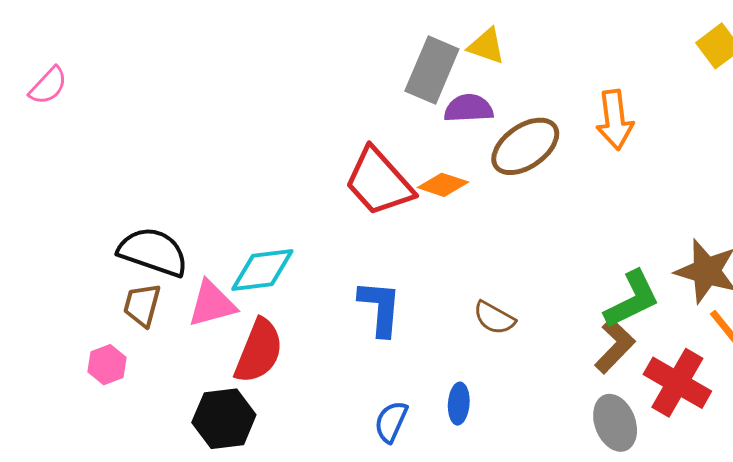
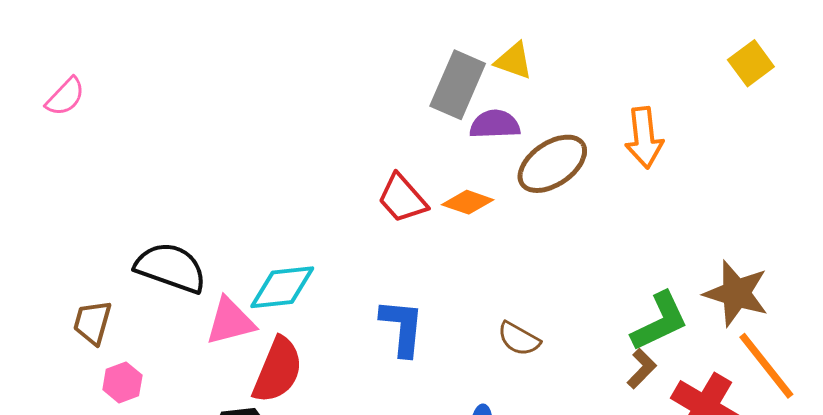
red trapezoid: (379, 182) -> (402, 199), size x0.7
brown trapezoid: (142, 305) -> (92, 322), moved
brown L-shape: (615, 346) -> (642, 369), size x0.7

